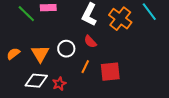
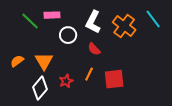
white circle: (66, 49) -> (68, 35), moved
white diamond: (36, 81) -> (40, 88), turned -55
red star: (59, 84) -> (66, 81), moved

